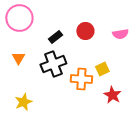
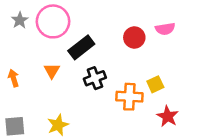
pink semicircle: (120, 34) -> (165, 29), moved
black rectangle: (55, 37) -> (81, 47), moved, size x1.5
black cross: (53, 64) -> (95, 78), size x0.7

